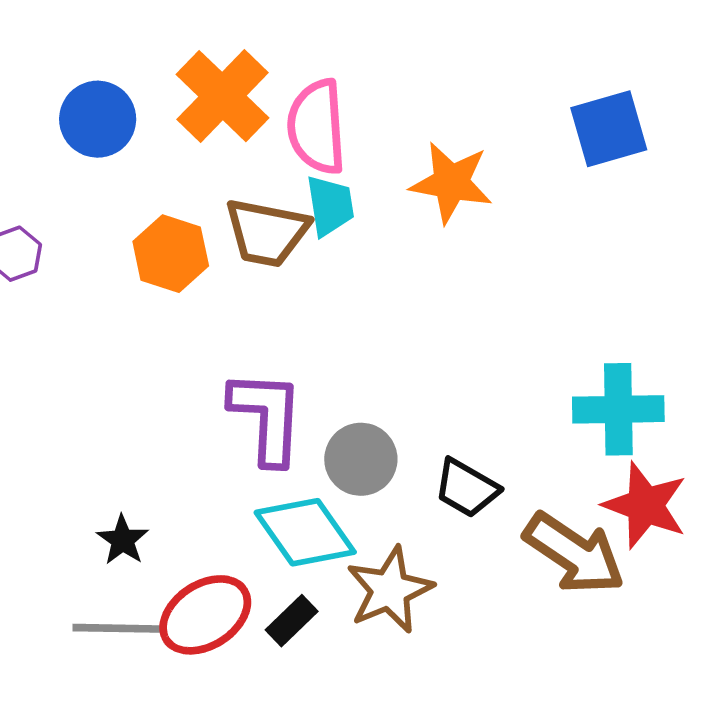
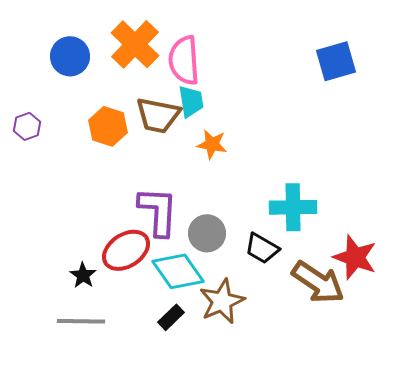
orange star: (451, 183) -> (212, 144), moved, size x0.7
cyan cross: (618, 409) -> (293, 207), moved
red ellipse: (205, 615) -> (126, 250), moved

